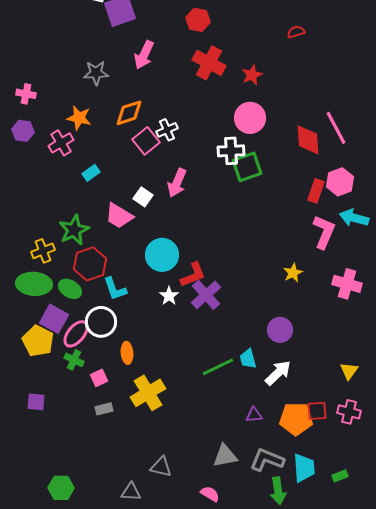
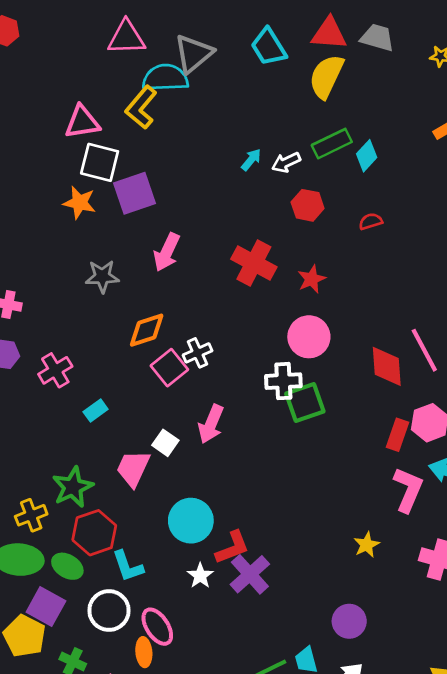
red hexagon: (198, 20) -> (308, 205), moved
orange star: (79, 118) -> (79, 203), moved
pink trapezoid: (119, 216) -> (133, 468), turned 84
pink ellipse: (76, 334) -> (157, 627), moved, turned -72

